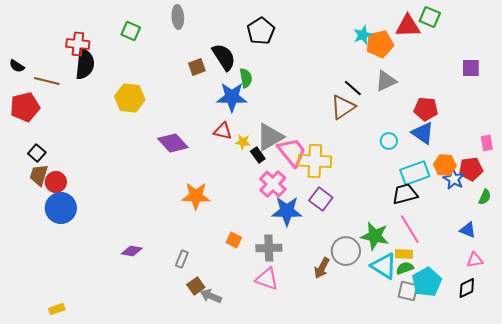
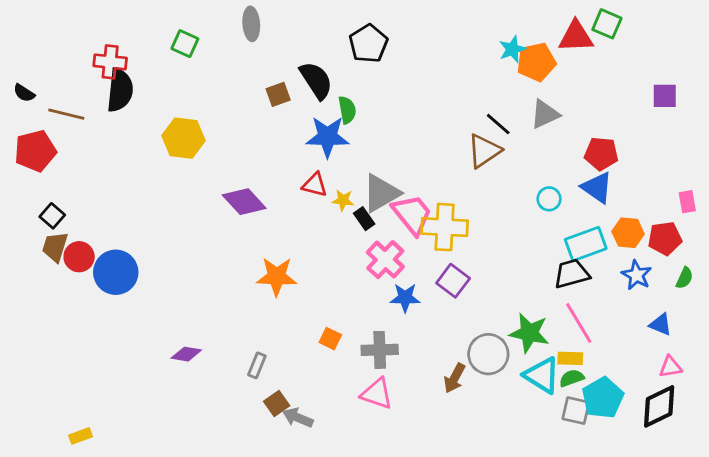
blue star: (454, 179) -> (637, 275), moved
blue circle: (61, 208) -> (116, 272), moved
blue star: (287, 211) -> (405, 298), size x0.7
black diamond: (467, 288) -> (659, 406), size x1.5

